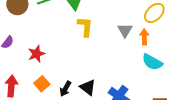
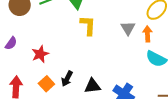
black triangle: (88, 87) -> (92, 86), turned -42
black arrow: (65, 89) -> (67, 79), moved

